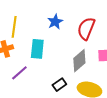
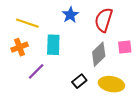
yellow line: (14, 27) -> (27, 23), turned -75

